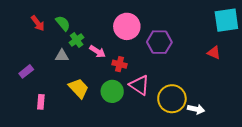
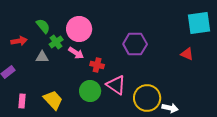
red arrow: (38, 23) -> (19, 41), moved, turned -63
pink circle: (127, 26) -> (79, 29), moved
yellow trapezoid: (79, 88) -> (53, 100), moved

